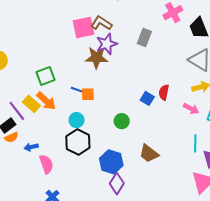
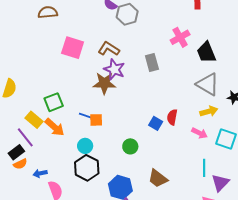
pink square: (84, 27) -> (73, 48), moved, turned 30
gray rectangle: (144, 37) -> (152, 63), turned -36
purple star: (107, 44) -> (114, 69), turned -30
yellow rectangle: (31, 104) -> (34, 120), moved

